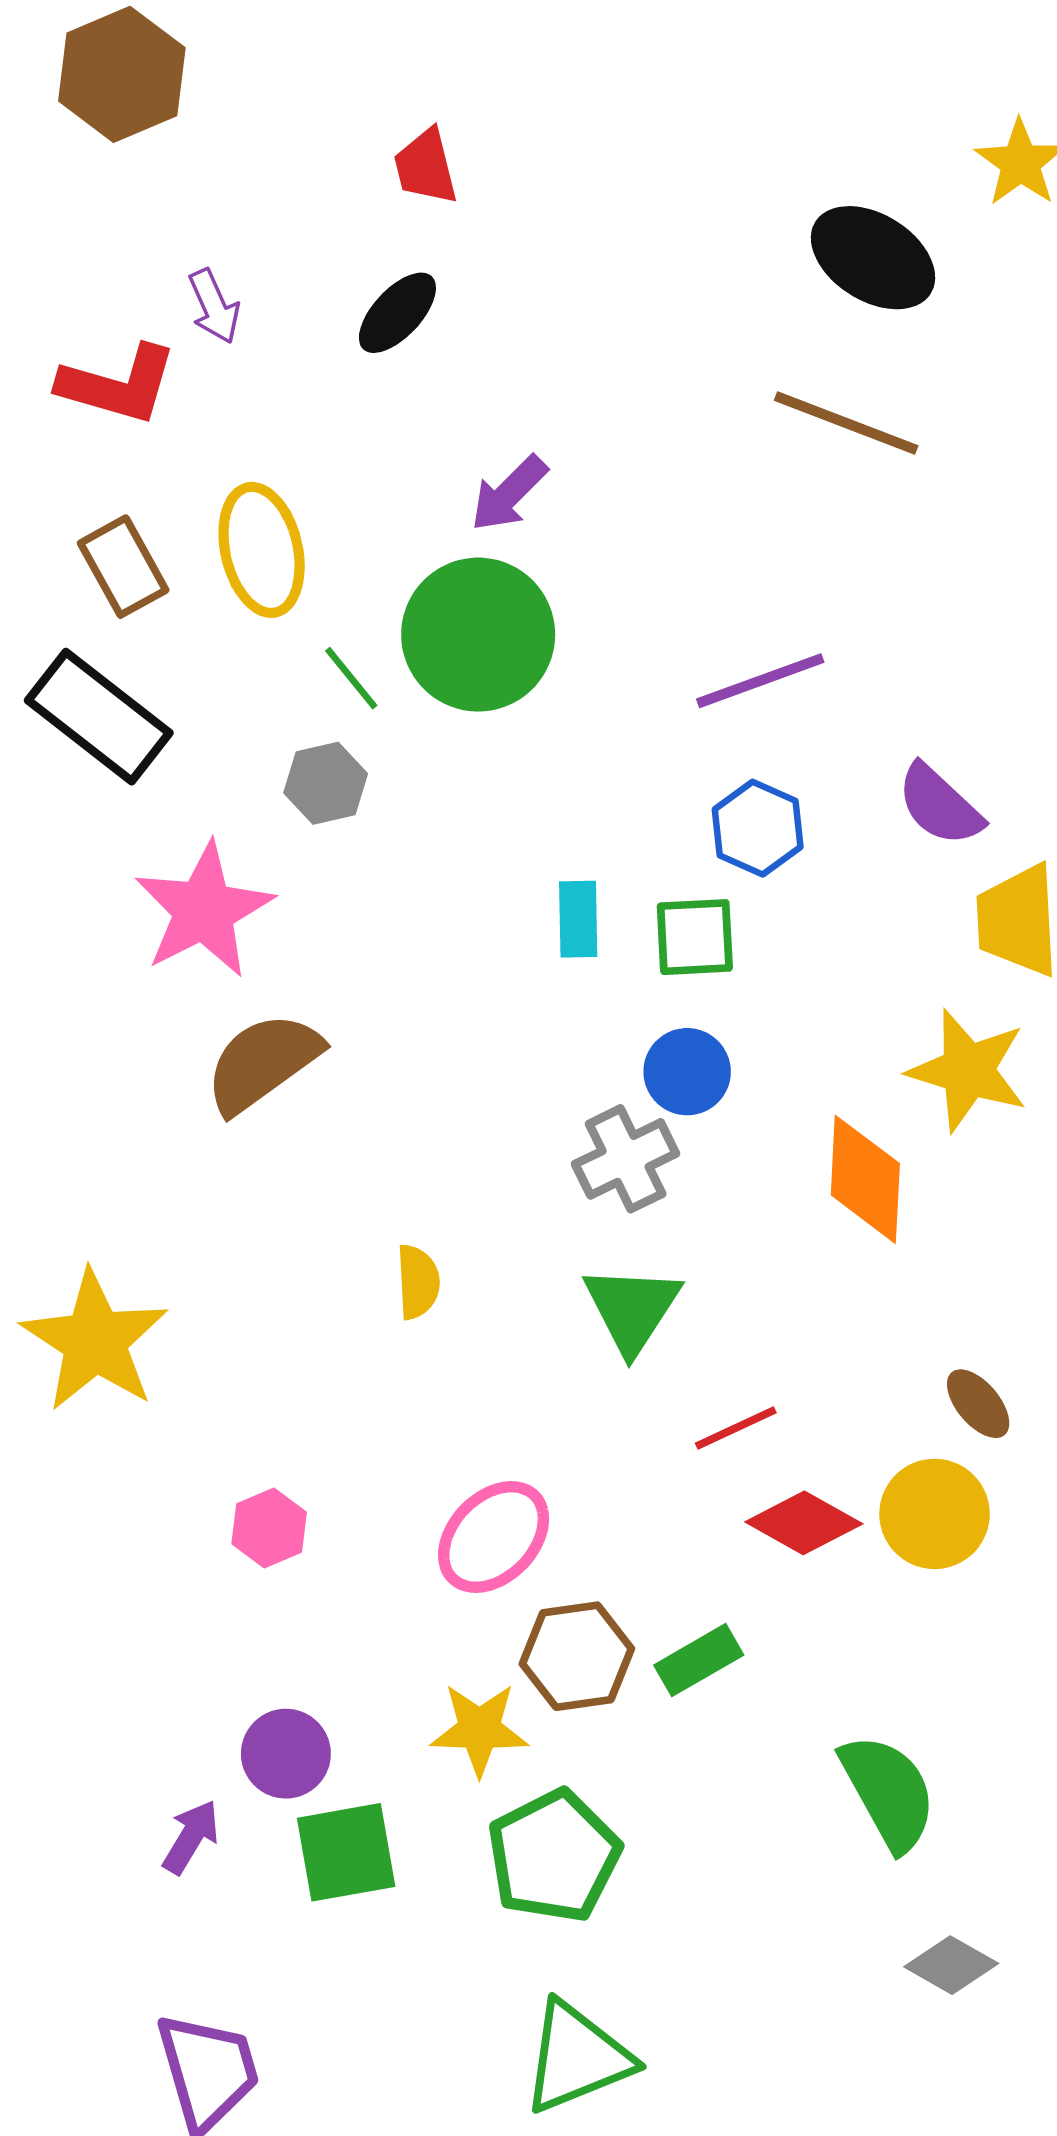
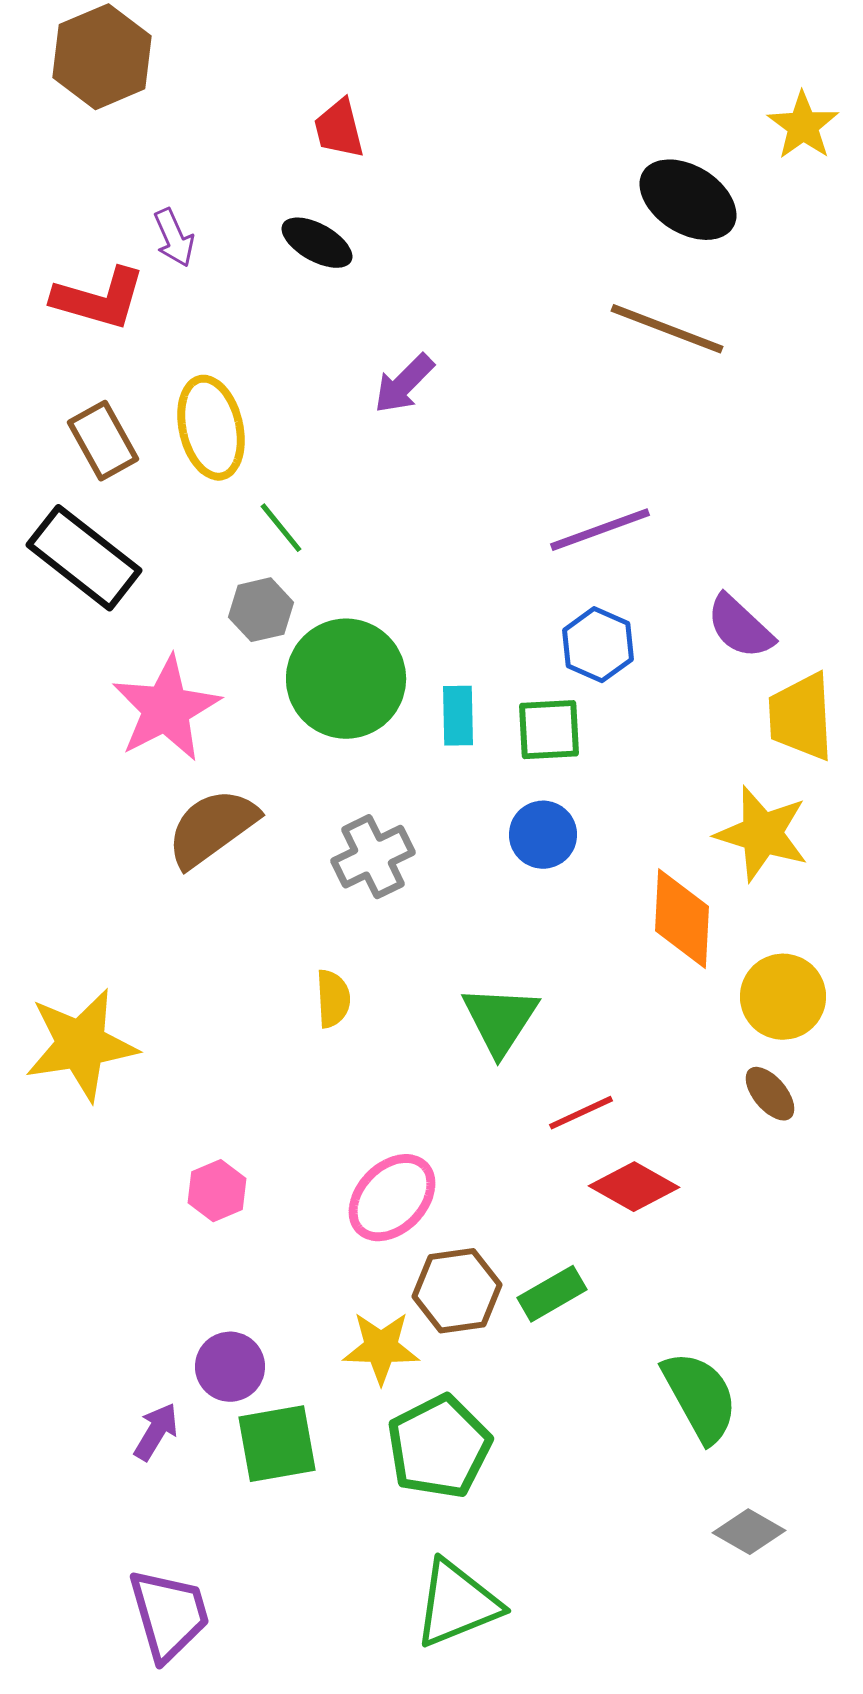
black ellipse: (397, 313) -> (317, 243), turned 76
green circle: (478, 635) -> (346, 679), moved
gray cross: (626, 1159) -> (373, 857), moved
yellow star: (95, 1341) -> (81, 1045), turned 30
yellow circle: (935, 1514) -> (783, 997), moved

